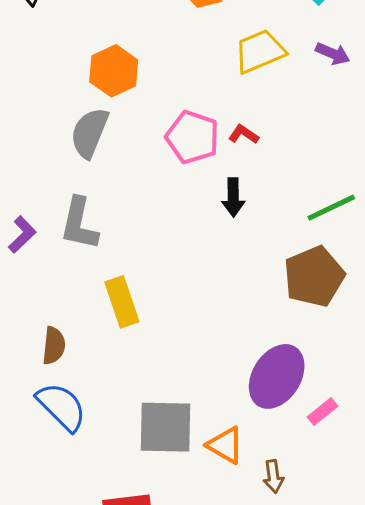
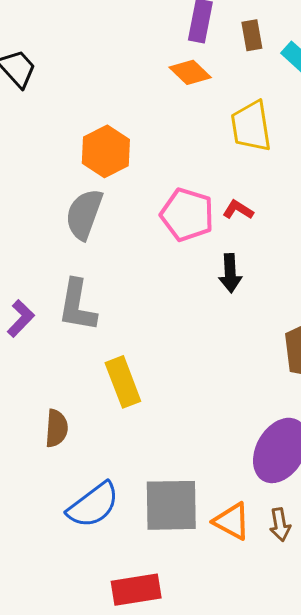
yellow trapezoid: (260, 51) -> (251, 126), turned -74
blue semicircle: (62, 407) -> (93, 505), moved, turned 100
brown arrow: (273, 476) -> (280, 525), moved

